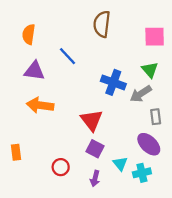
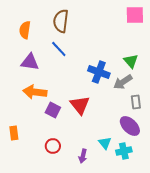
brown semicircle: (102, 24) -> (61, 21), moved
pink square: (155, 37) -> (135, 15), moved
purple square: (95, 149) -> (53, 110), moved

